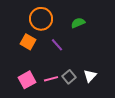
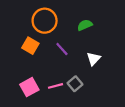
white triangle: (90, 76) -> (93, 59), moved

